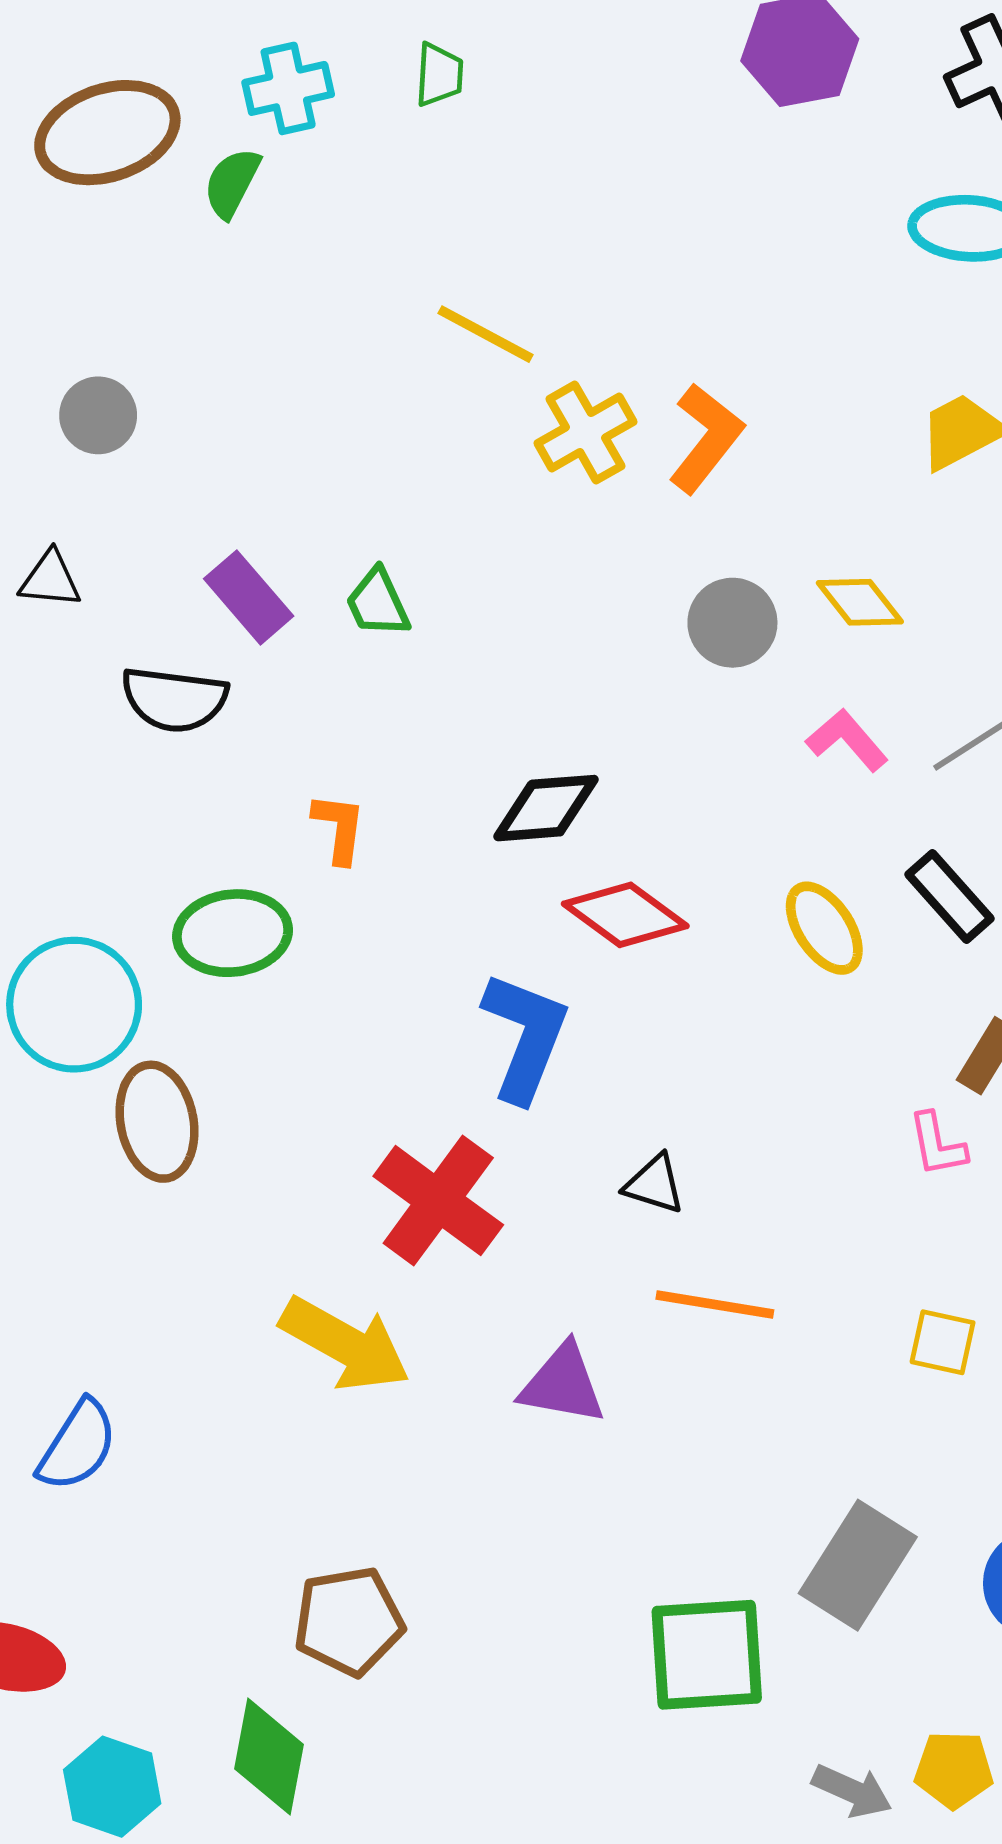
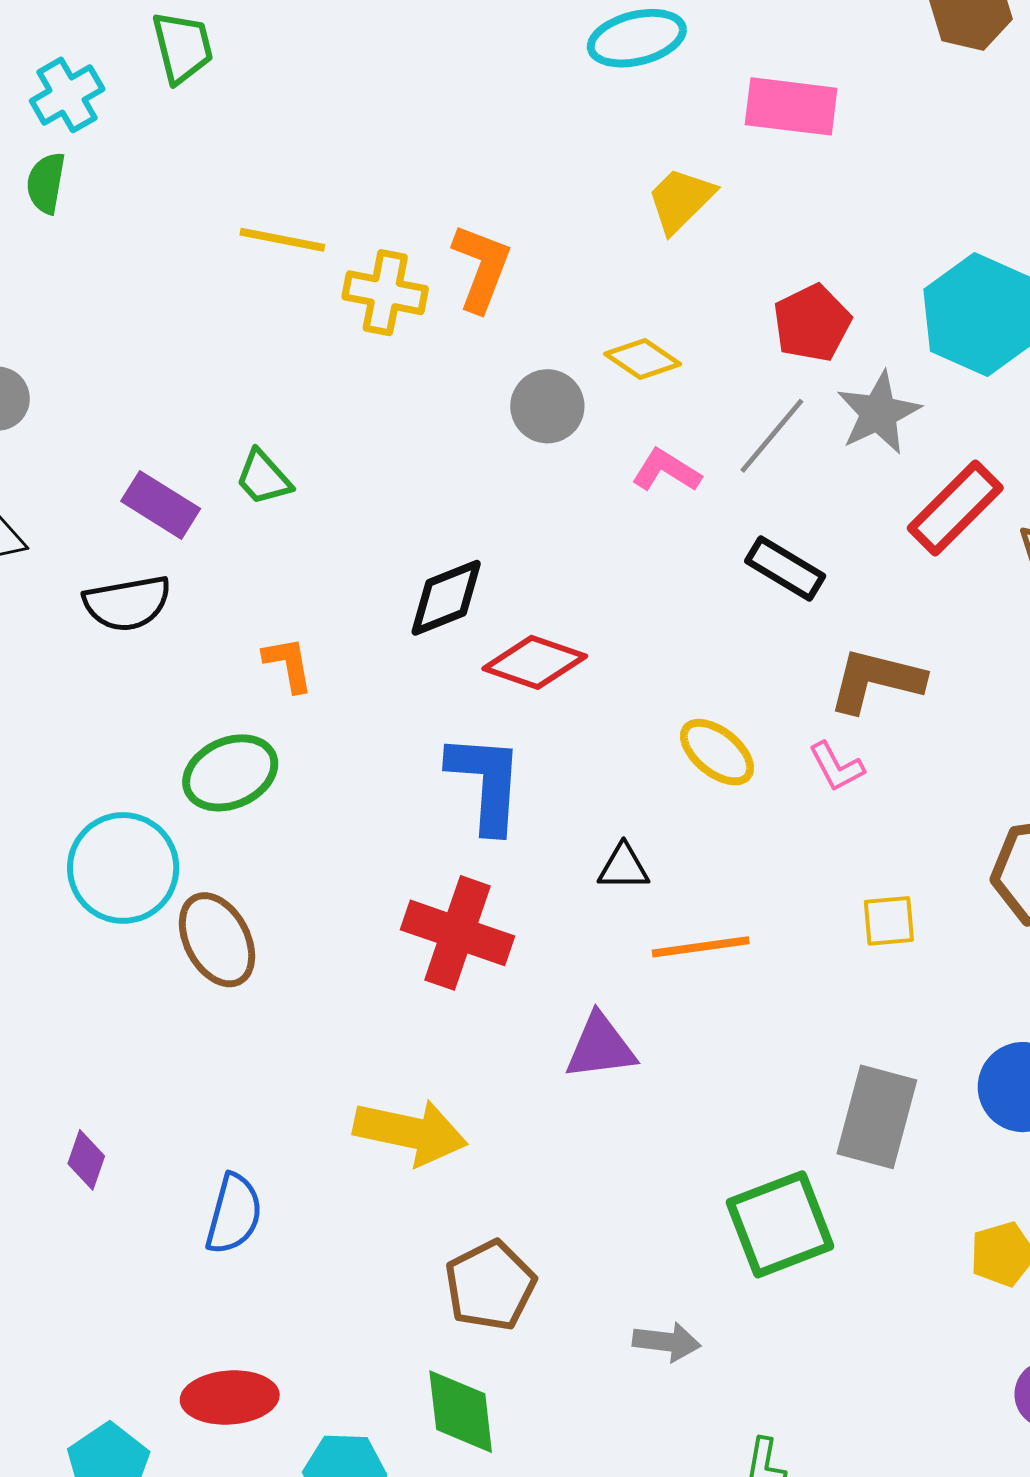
green trapezoid: (439, 75) -> (182, 47), size x1.4
yellow cross: (585, 432) -> (385, 293), turned -32
yellow ellipse: (824, 928) -> (717, 752), moved
yellow arrow: (345, 1344) -> (410, 1132), moved
gray arrow: (852, 1791) -> (667, 1342), moved

